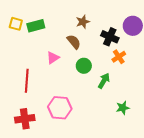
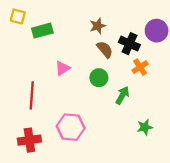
yellow square: (16, 24) -> (18, 16), moved
brown semicircle: (74, 42) -> (105, 49), moved

